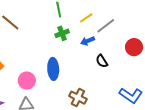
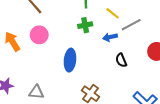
yellow line: (86, 18) -> (113, 13), turned 64
pink circle: (27, 81) -> (39, 35), moved

